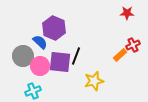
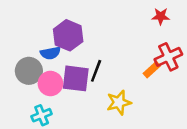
blue semicircle: (40, 42) -> (50, 53), turned 126
red cross: (133, 45) -> (168, 57), size x1.5

